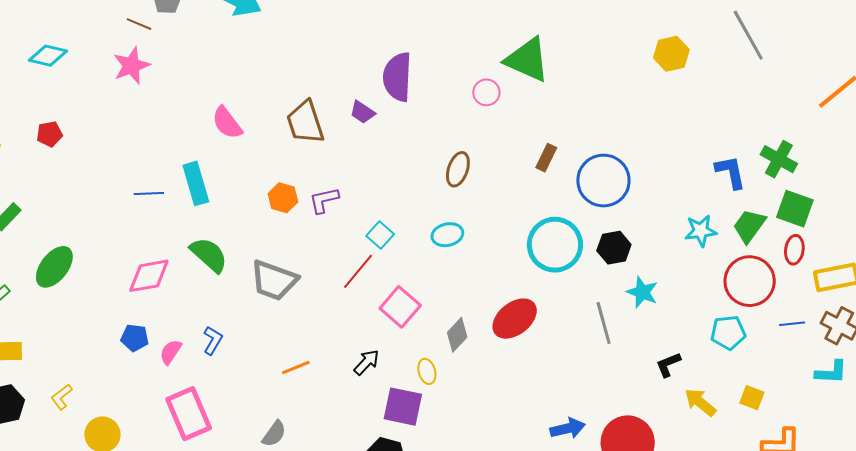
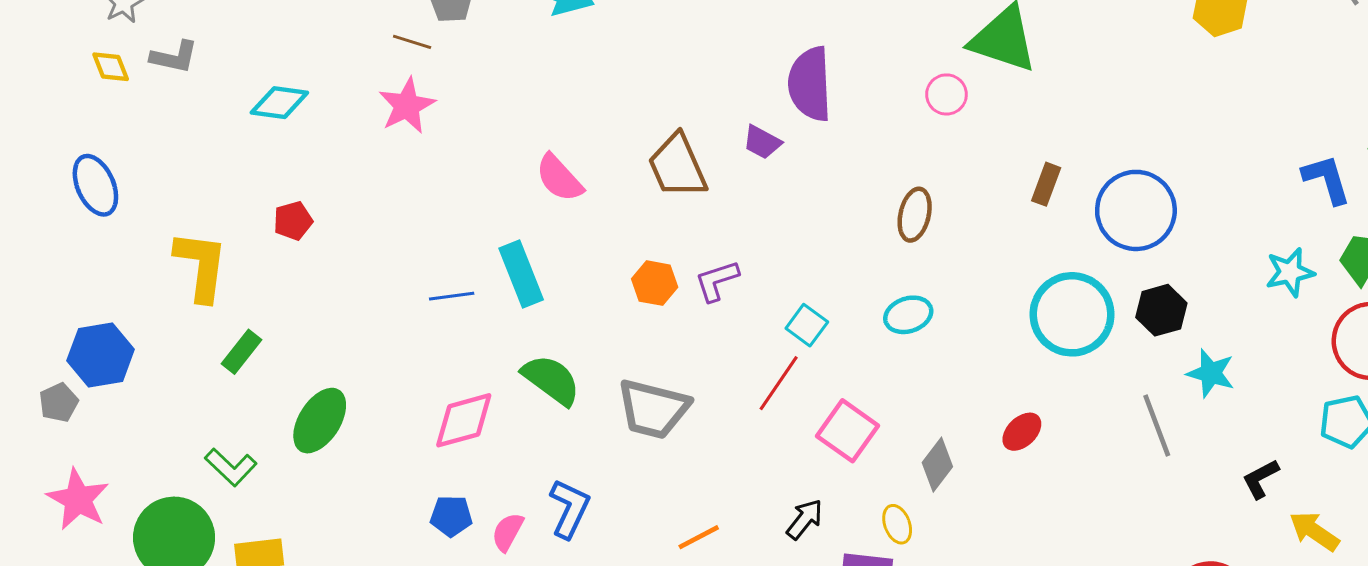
red ellipse: (515, 319) -> (1022, 432), size x0.6
blue L-shape: (213, 340) -> (569, 508), size x1.4

